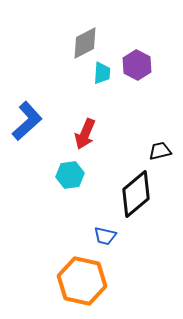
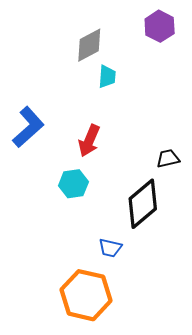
purple hexagon: (137, 65) -> (160, 26), moved

